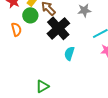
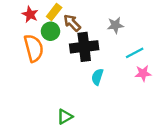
black cross: (58, 28) -> (84, 47), turned 35
orange semicircle: (16, 29) -> (34, 48), size x1.6

